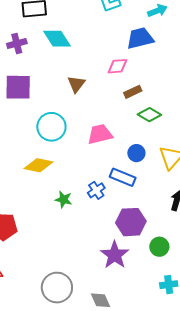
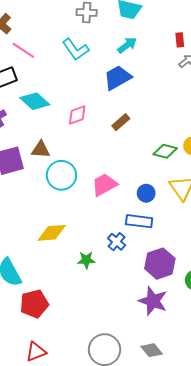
pink diamond: (118, 66) -> (77, 115), moved
brown triangle: (76, 84) -> (41, 150), moved, turned -48
brown rectangle: (133, 92) -> (121, 122), moved
green diamond: (149, 115) -> (165, 151), moved
cyan circle: (51, 127) -> (61, 175), moved

